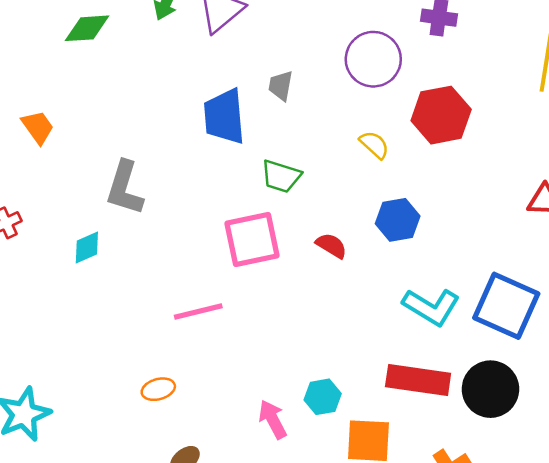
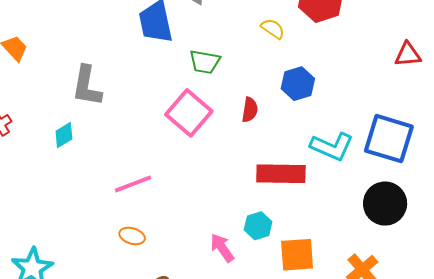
pink square: (252, 240) -> (189, 113), turned -30
red semicircle: (331, 246) -> (250, 110), turned 75
pink line: (198, 312) -> (133, 184), moved
red rectangle: (418, 380) -> (281, 174), moved
orange ellipse: (158, 389) -> (132, 236), turned 40

